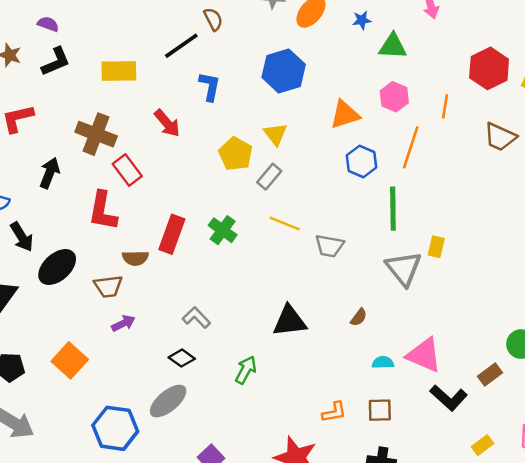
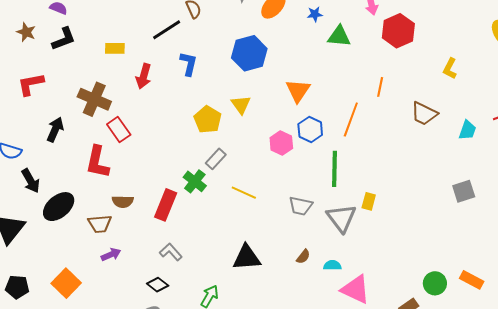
red hexagon: (489, 68) -> (398, 31), moved
yellow rectangle: (119, 71) -> (115, 48), size x0.7
pink hexagon: (394, 97) -> (281, 143), moved
orange triangle: (345, 114) -> (298, 91), turned -40
red arrow: (167, 123) -> (144, 76), moved, turned 55
gray rectangle: (269, 177) -> (216, 159), moved
yellow line: (285, 223) -> (244, 193), moved
red rectangle: (172, 234) -> (166, 205), moved
gray trapezoid: (329, 246) -> (301, 206), moved
cyan semicircle: (383, 362) -> (332, 265), moved

